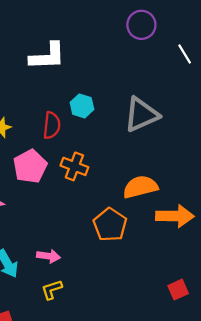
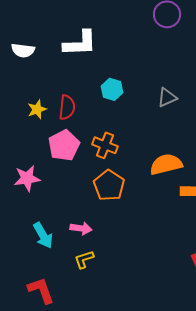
gray triangle: (141, 115) -> (167, 97), size x0.6
red semicircle: (52, 125) -> (67, 107), moved
orange pentagon: (110, 225) -> (109, 185), moved

